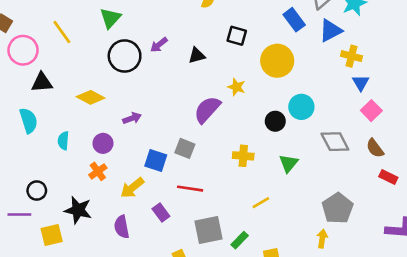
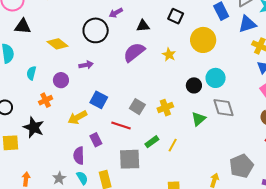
black circle: (125, 56) -> (96, 30), moved
purple semicircle: (207, 110) -> (134, 52), moved
gray diamond: (335, 142) -> (223, 108), moved
gray square: (185, 148) -> (137, 107), moved
yellow cross: (243, 156) -> (165, 108), turned -35
orange cross: (98, 171) -> (46, 100), moved
yellow line: (261, 203) -> (173, 145), turned -40
gray pentagon: (338, 208) -> (241, 166), moved
purple semicircle: (122, 227) -> (79, 156), moved
green rectangle: (240, 240) -> (152, 142), moved

